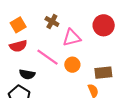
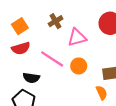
brown cross: (52, 22) -> (56, 21), turned 32

